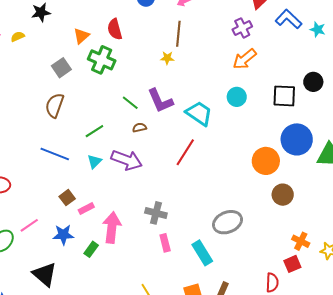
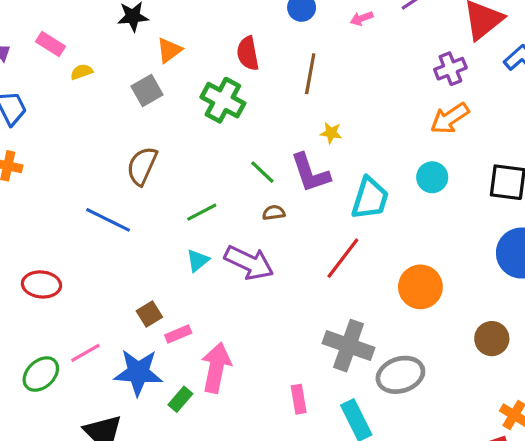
brown line: (178, 34) -> (310, 74), moved
orange triangle: (81, 36) -> (169, 50), moved
yellow semicircle: (18, 37) -> (82, 72), moved
yellow star: (167, 58) -> (331, 133), moved
gray square: (61, 68) -> (147, 90), moved
cyan trapezoid: (199, 113) -> (370, 198), turned 68
blue line: (55, 154) -> (108, 220), moved
orange circle: (266, 161) -> (420, 287), moved
gray cross: (156, 213) -> (349, 346), moved, size x1.4
blue star: (63, 235) -> (138, 372), size x1.4

